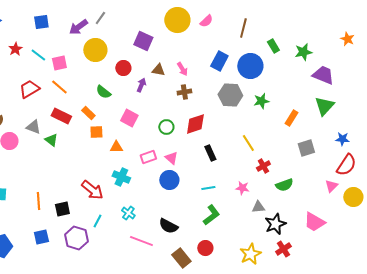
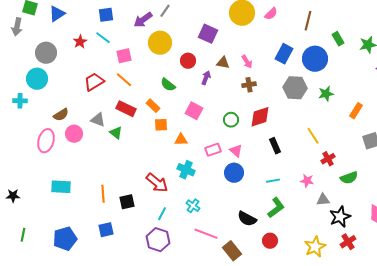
cyan line: (38, 55) -> (103, 38), moved
black semicircle: (168, 226) -> (247, 219), moved
purple hexagon: (76, 238) -> (158, 240), moved
brown rectangle: (181, 258) -> (232, 251), moved

